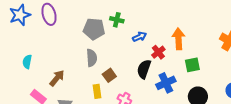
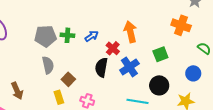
green cross: (117, 20) -> (67, 35), moved
green square: (192, 65) -> (160, 54), moved
brown arrow: (57, 78) -> (17, 91), turned 126
blue cross: (166, 83) -> (129, 67), moved

